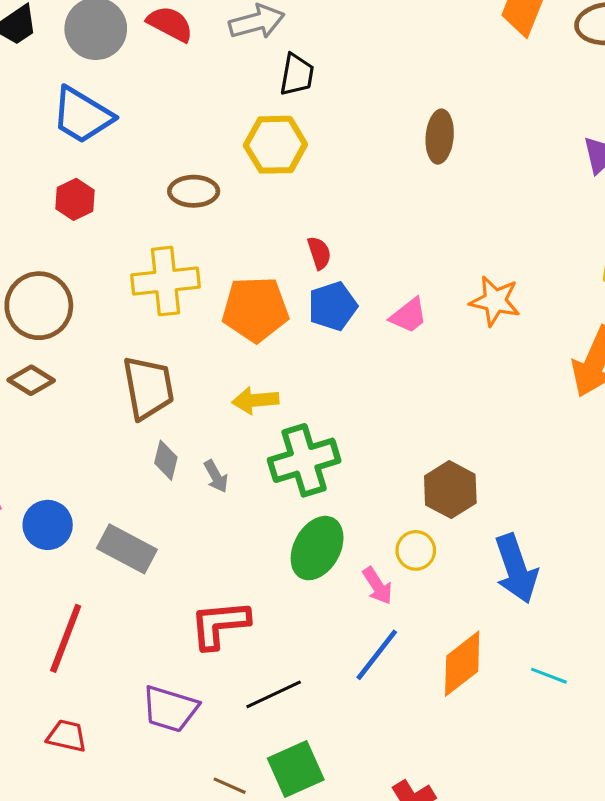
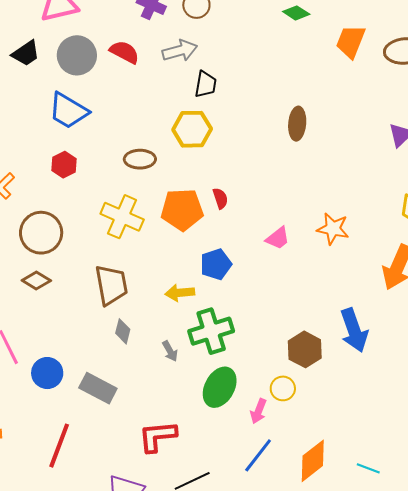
yellow cross: (166, 281) -> (122, 217), turned 30
blue pentagon: (333, 306) -> (216, 264), moved
orange pentagon: (255, 309) -> (182, 210), moved
gray arrow: (216, 476) -> (170, 351), moved
blue arrow: (516, 569) -> (354, 330), moved
pink arrow: (378, 586) -> (258, 411), turned 55

